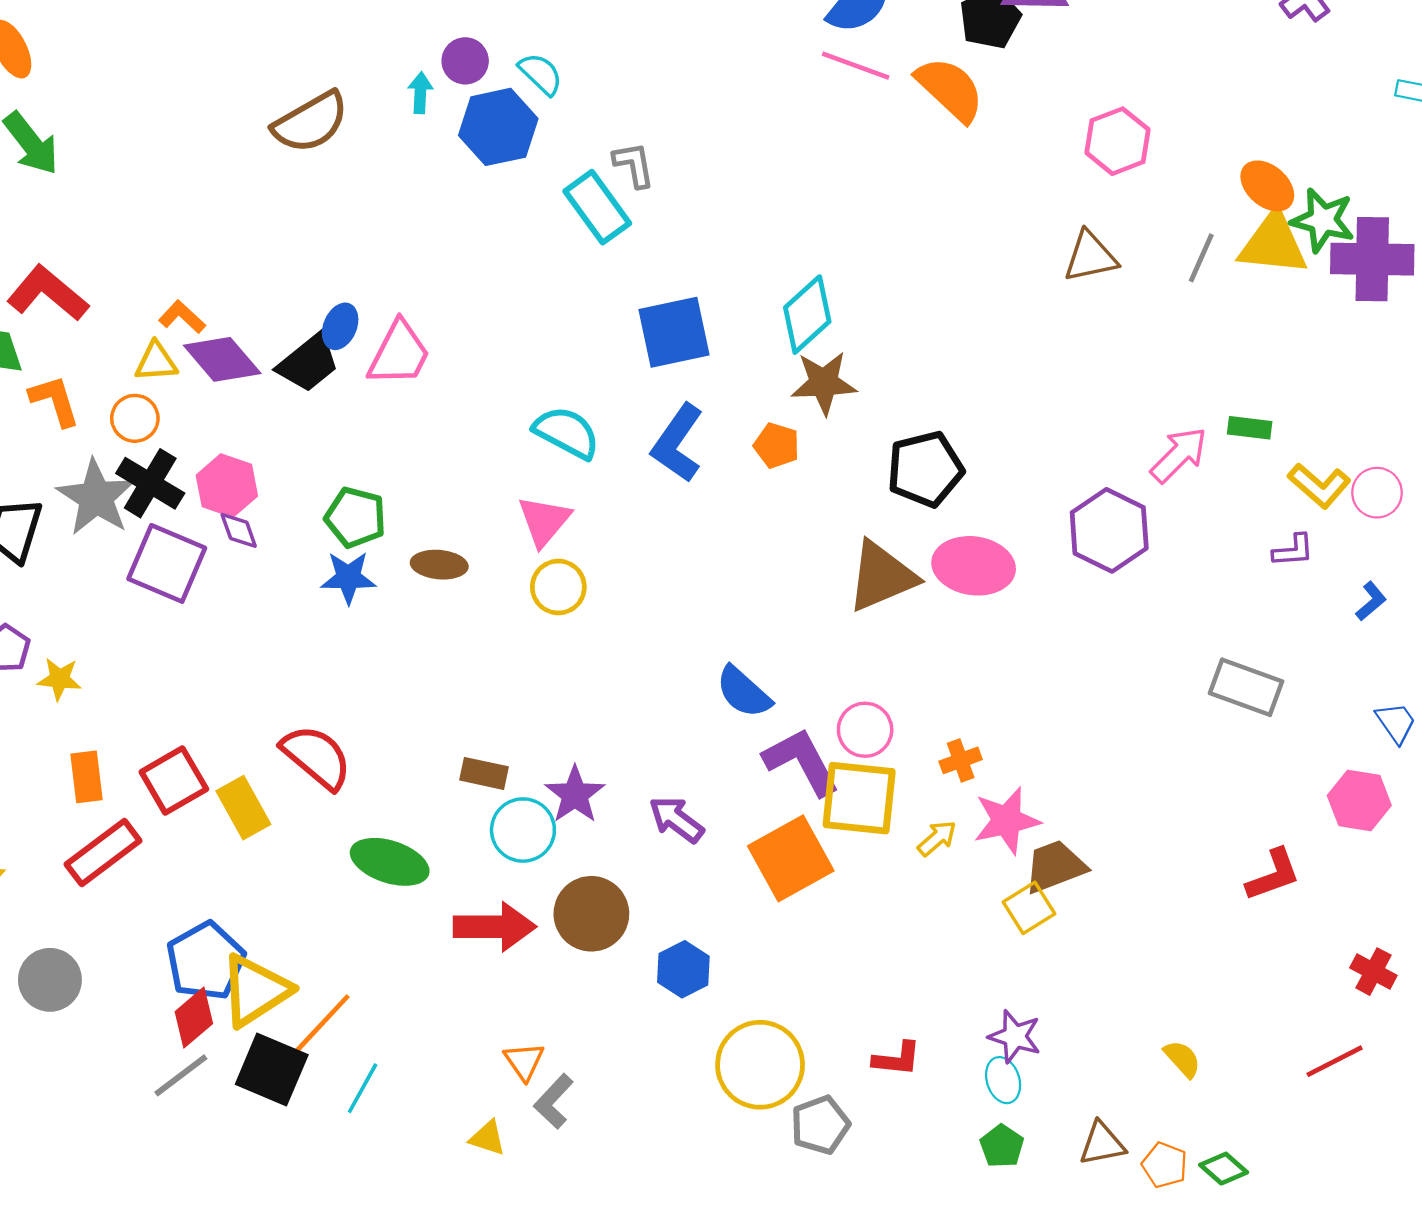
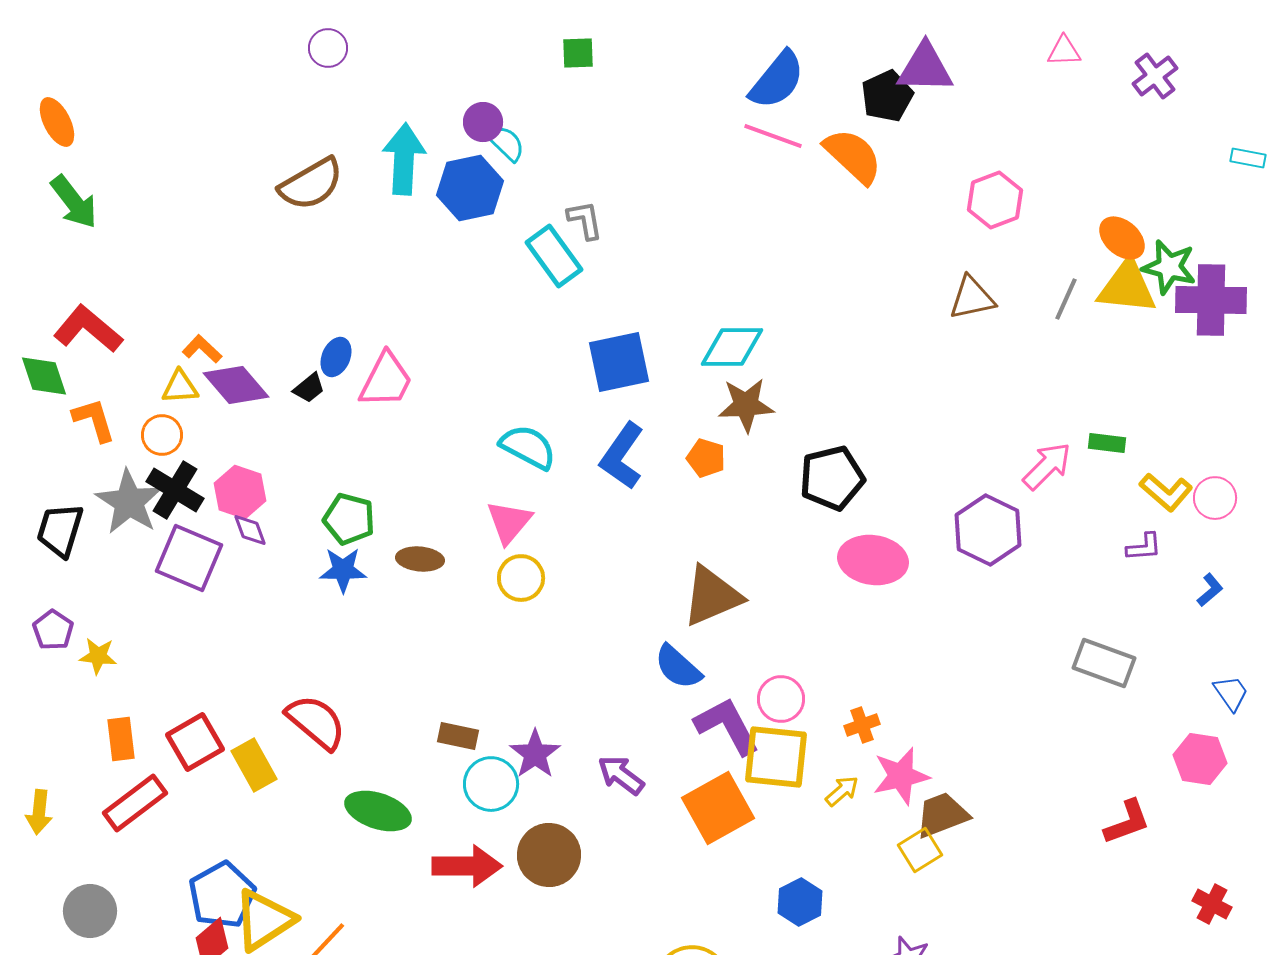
purple circle: (465, 61) -> (483, 122), moved
cyan arrow: (420, 93) -> (404, 159), size x2.0
cyan diamond: (807, 315) -> (732, 347), turned 42
black trapezoid: (308, 363) -> (309, 388), size x0.6
brown triangle: (882, 576) -> (712, 596), moved
blue hexagon: (683, 969) -> (800, 902), moved

